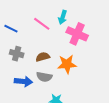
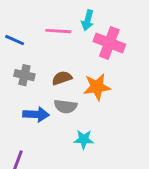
pink line: (42, 24) -> (58, 31), turned -30

